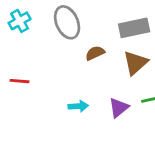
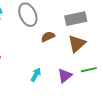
cyan arrow: (78, 106) -> (36, 75), turned -56

